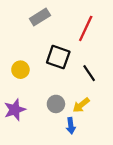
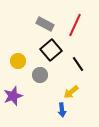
gray rectangle: (40, 17) -> (45, 24), moved, turned 60
black square: (58, 57) -> (51, 50), turned 30
gray circle: (56, 104) -> (40, 75), moved

